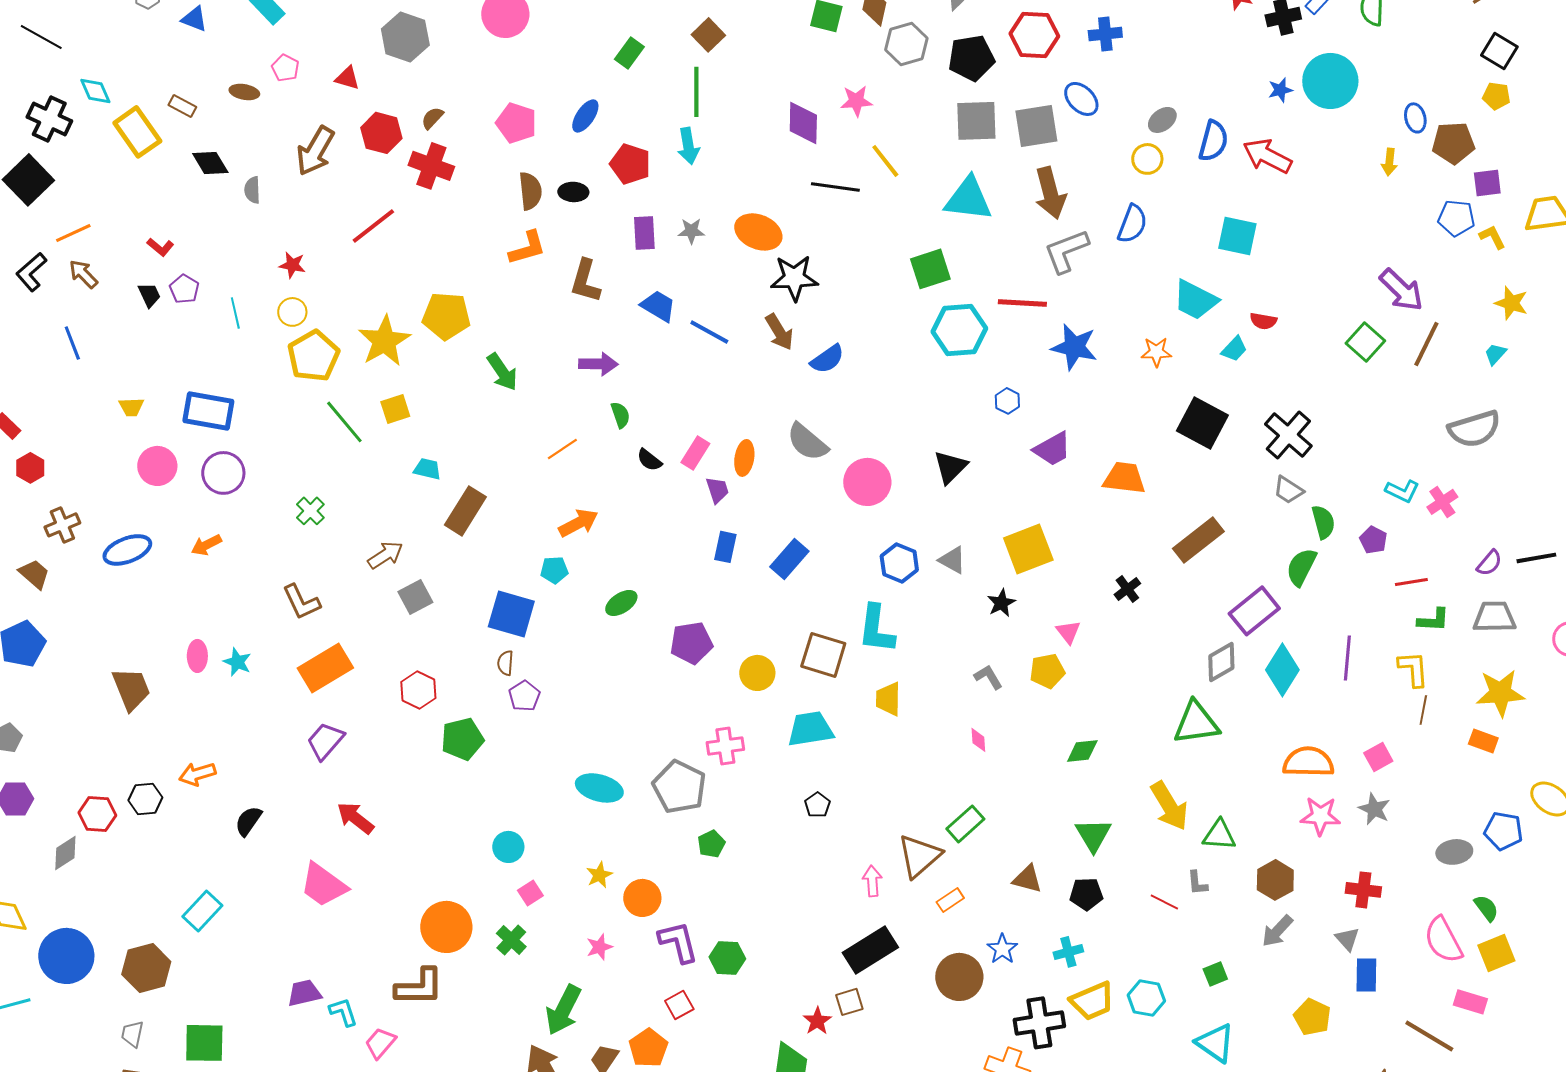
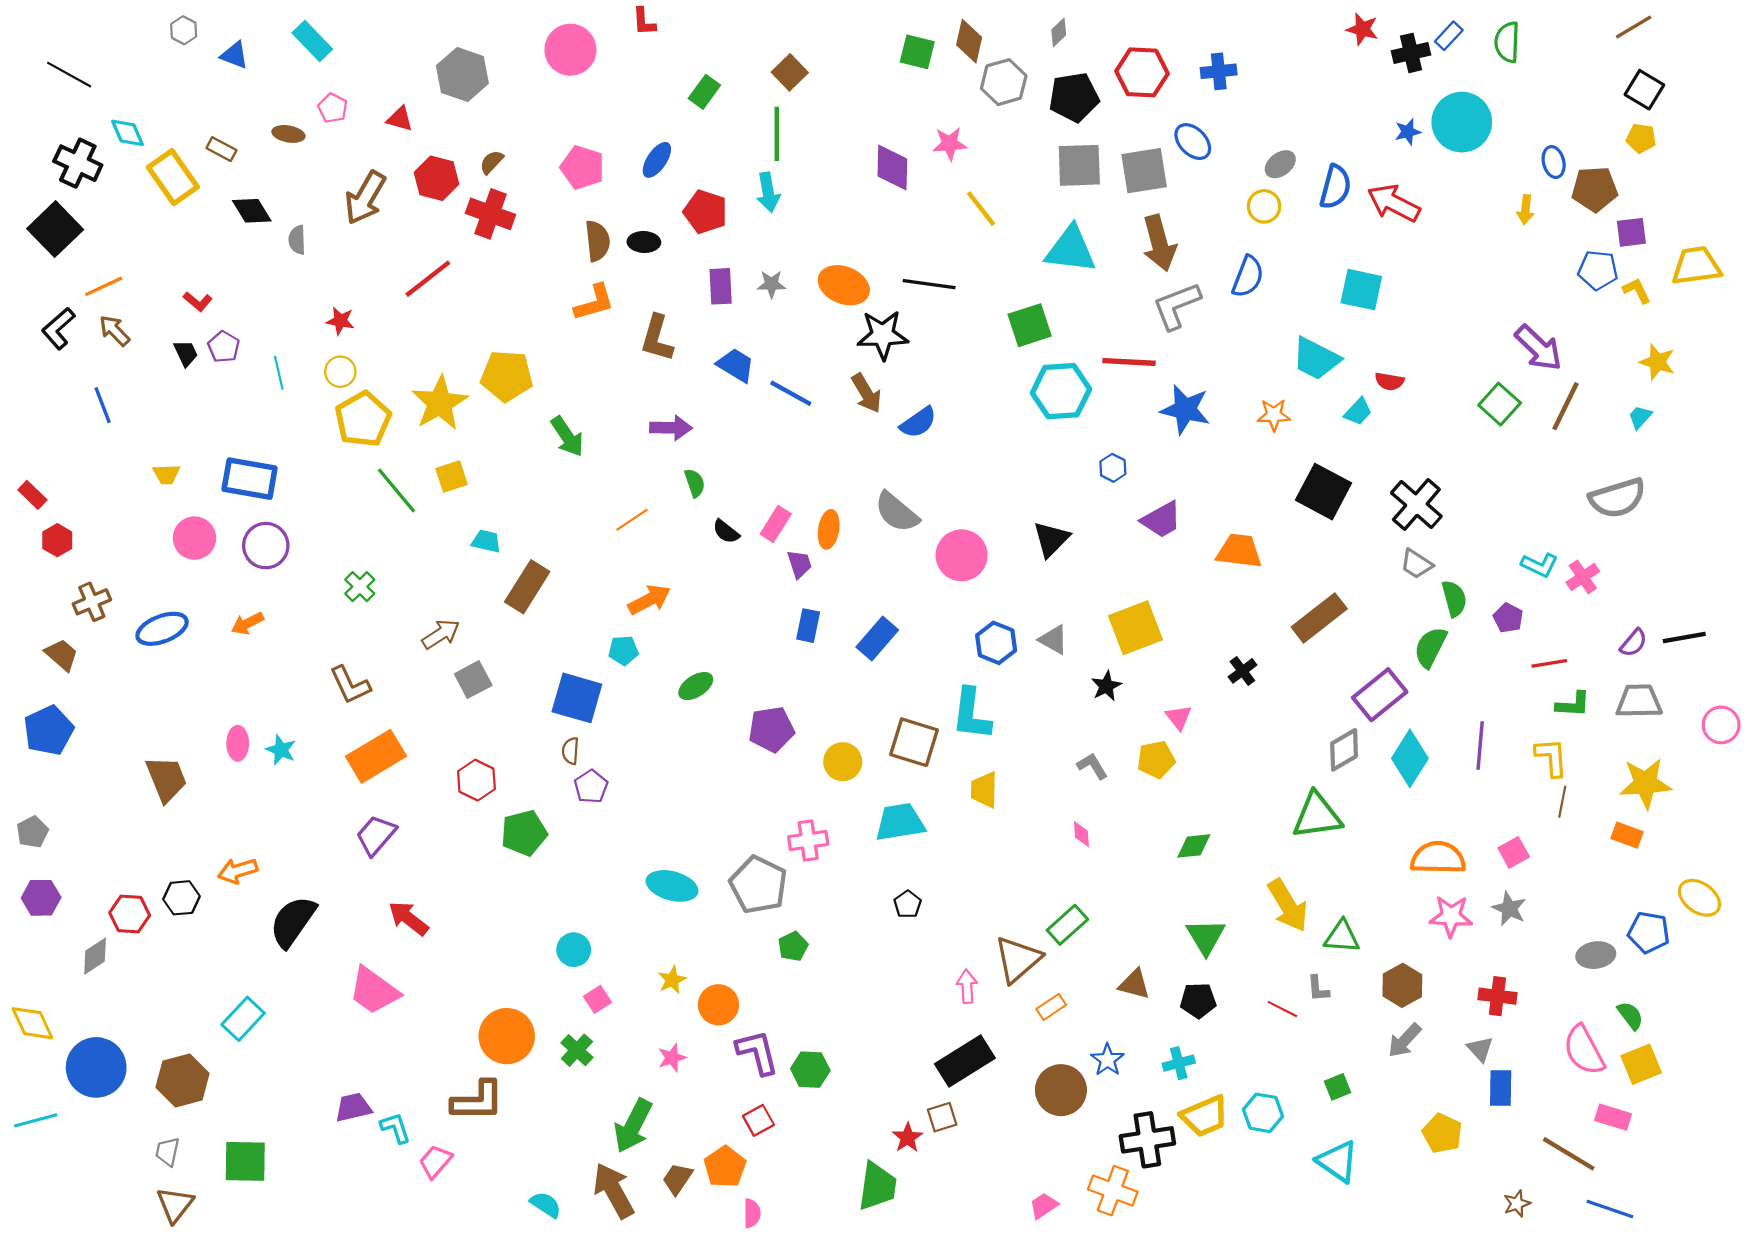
black line: (835, 187) -> (929, 284), moved
black semicircle: (248, 821) -> (293, 922), size x1.6

